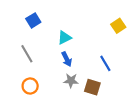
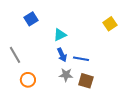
gray line: (27, 54) -> (15, 55), moved
blue line: (105, 63) -> (81, 59), moved, turned -49

